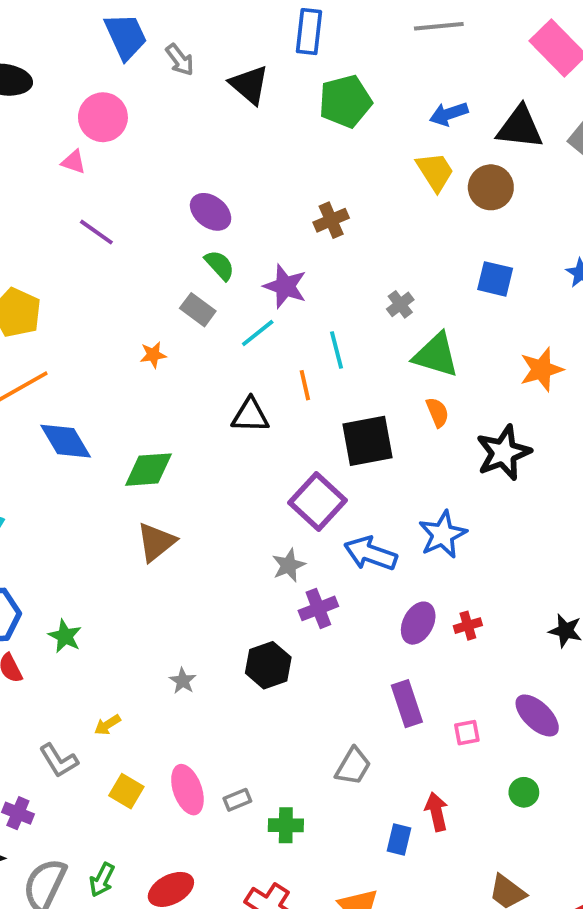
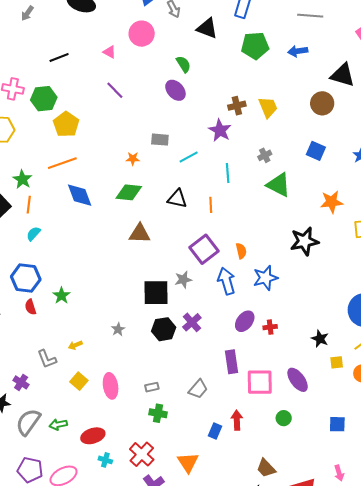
black triangle: (249, 85) -> (207, 28), turned -30
blue arrow: (449, 114) -> (298, 51), moved
pink circle: (103, 117) -> (142, 34), moved
yellow trapezoid: (435, 172) -> (268, 107), moved
green semicircle: (220, 265) -> (183, 64), moved
purple star: (285, 286) -> (220, 130), moved
gray rectangle: (198, 310) -> (160, 140), turned -42
orange line: (305, 385) -> (211, 205), moved
orange semicircle: (437, 412) -> (241, 251), moved
black square: (368, 441) -> (156, 293), moved
green diamond: (148, 470) -> (129, 192), moved
brown triangle: (156, 542) -> (140, 234), moved, turned 30
blue arrow: (370, 554) -> (227, 281), turned 44
purple cross: (318, 608) -> (192, 322), moved, turned -30
pink square: (467, 733) -> (260, 382), size x2.0
gray rectangle: (237, 800) -> (152, 387), moved
green arrow: (102, 880) -> (58, 424), turned 42

